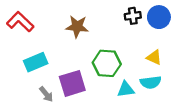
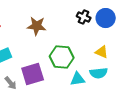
black cross: (133, 16) -> (84, 17), turned 32

